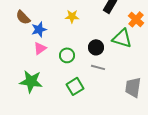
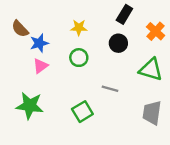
green triangle: (122, 38) -> (151, 70), moved
black circle: (96, 47) -> (118, 43), moved
green circle: (67, 55) -> (79, 58), moved

